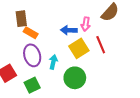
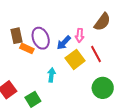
blue arrow: (69, 30) -> (64, 43), turned -42
purple ellipse: (32, 55) -> (41, 38), moved
green circle: (75, 78) -> (103, 88), moved

